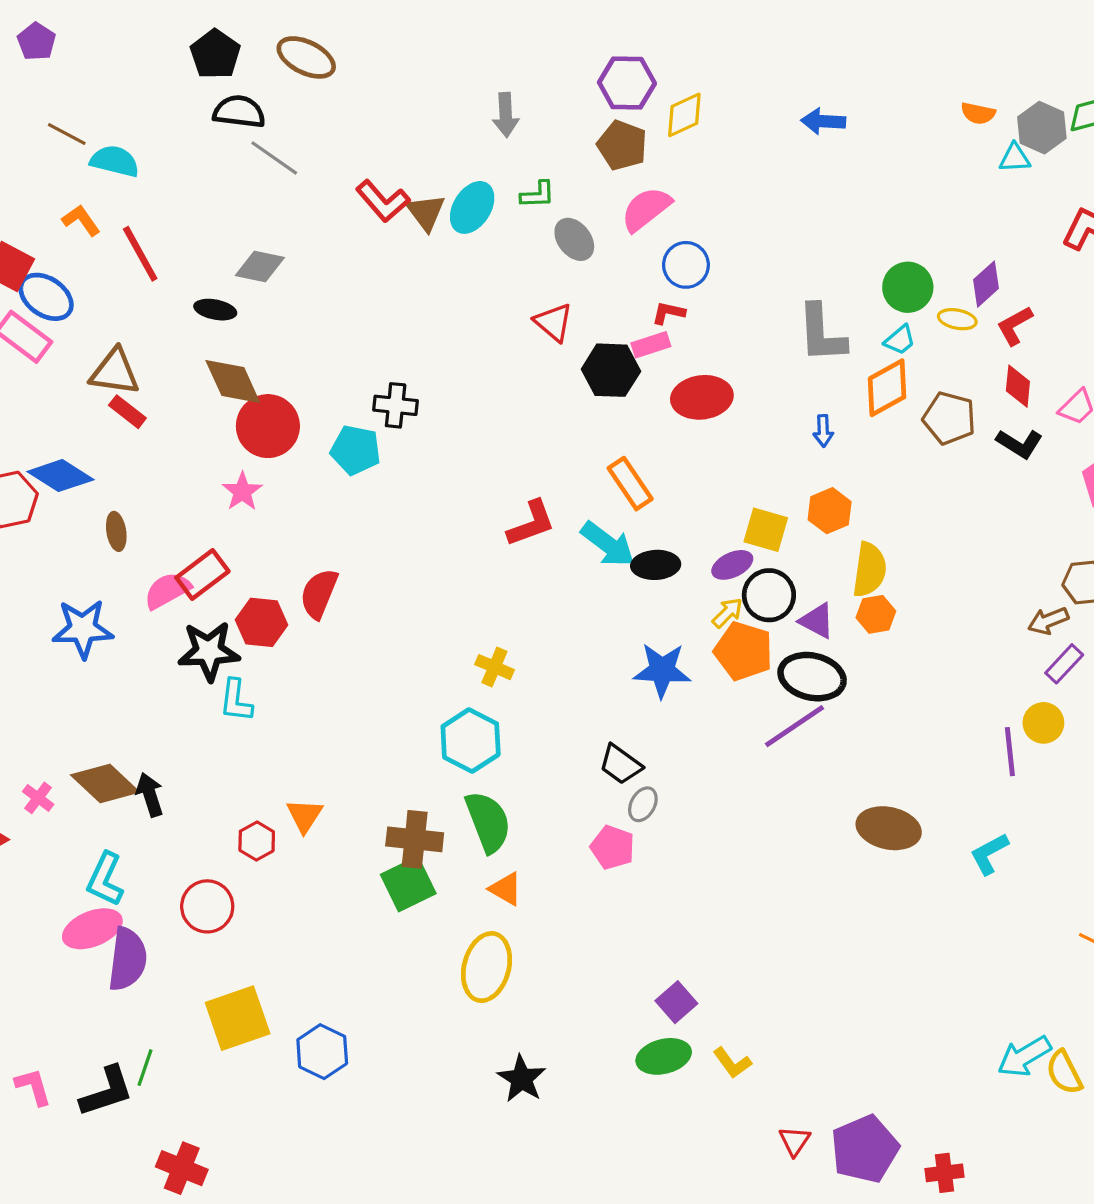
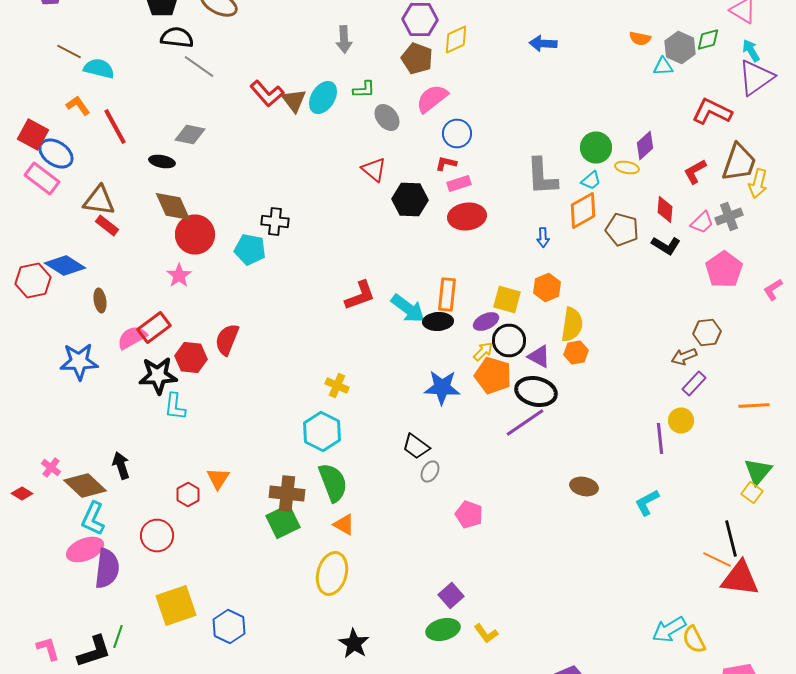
red L-shape: (1015, 326) -> (695, 172), moved
pink rectangle: (651, 345) -> (459, 184), moved
orange rectangle: (630, 484) -> (447, 294), moved, turned 40
brown diamond: (105, 784) -> (85, 486), moved
brown ellipse: (889, 828) -> (584, 486), size x0.7
pink pentagon: (613, 847) -> (469, 514), moved

